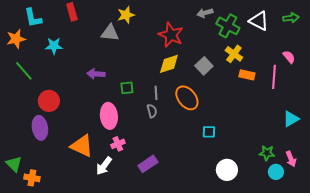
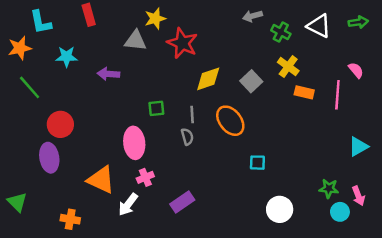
green cross: (228, 26) -> (281, 32), size x0.7
red star: (171, 35) -> (182, 43), moved
purple arrow: (96, 74) -> (108, 74), moved
orange cross: (32, 178) -> (70, 219), moved

